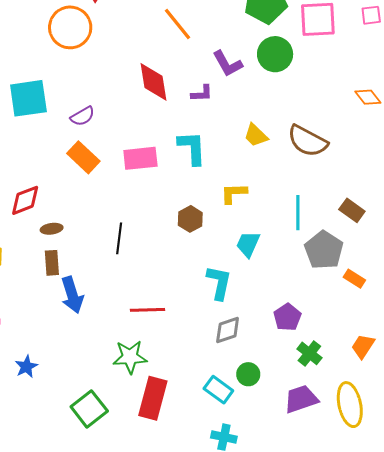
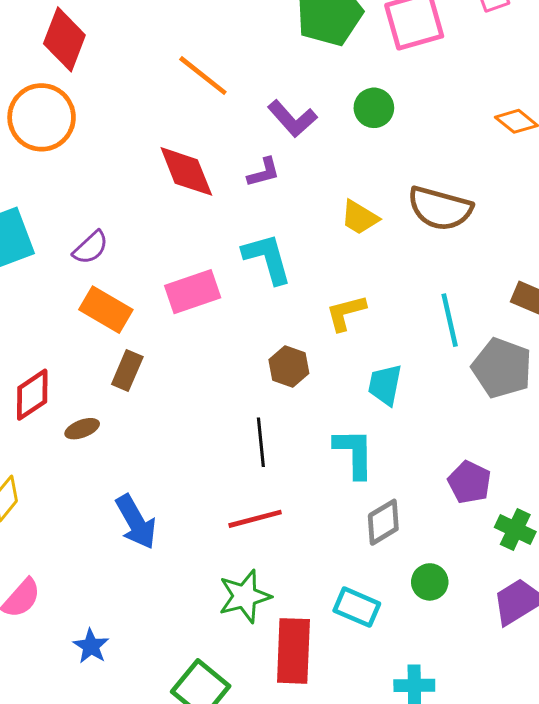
green circle: (275, 54) -> (374, 108), moved, size x0.7
black line: (119, 238) -> (261, 442), moved
brown rectangle: (52, 263) -> (127, 371), moved, turned 40
cyan rectangle: (218, 390) -> (357, 607), moved

